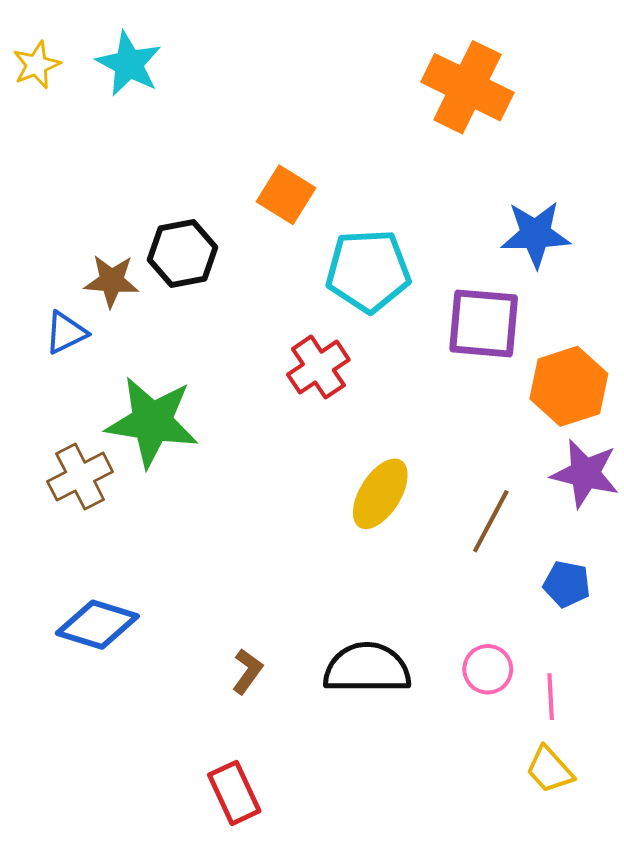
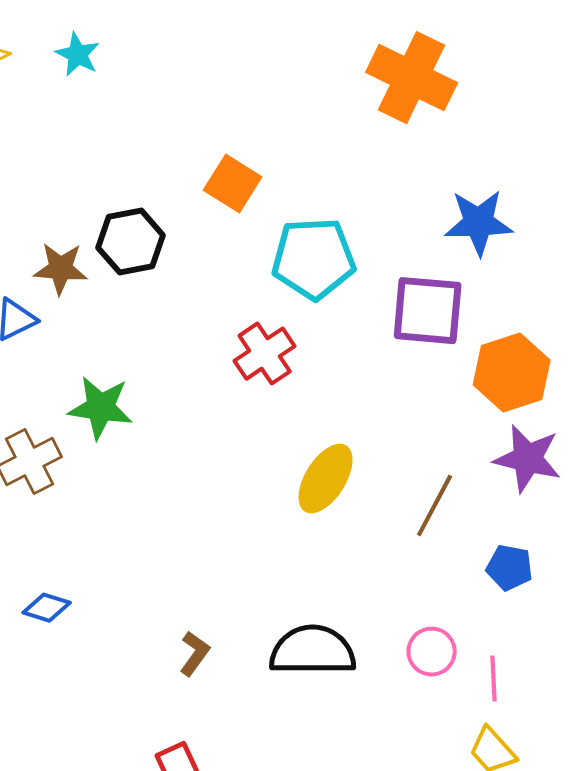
cyan star: (129, 64) -> (78, 55), size x0.7
green star: (152, 422) -> (101, 408), size x0.7
blue diamond: (97, 625) -> (47, 608), size x0.6

